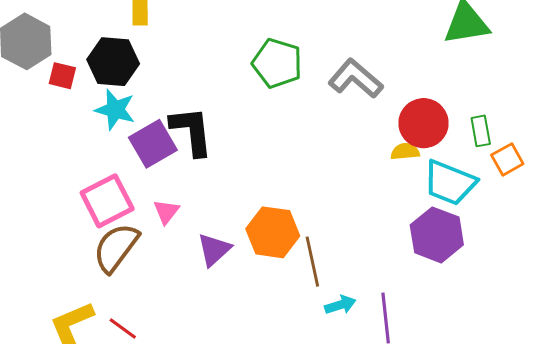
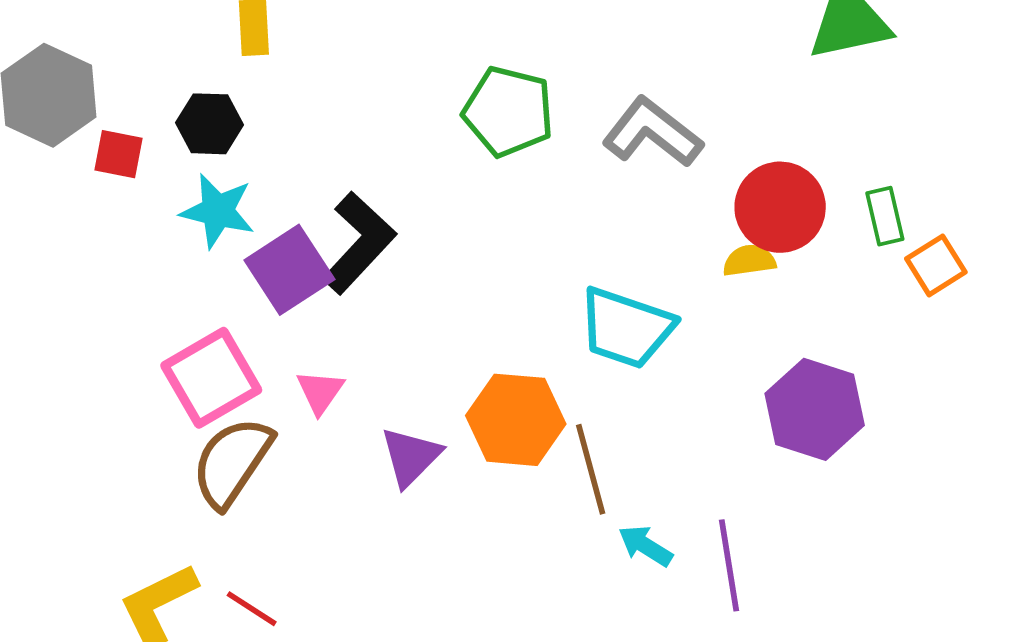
black hexagon: (113, 62) -> (210, 124), size x0.7
black L-shape: (192, 131) -> (359, 243), turned 52
cyan trapezoid: (450, 183) -> (626, 328), moved
cyan arrow: (340, 305) -> (645, 546), turned -128

